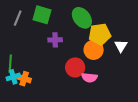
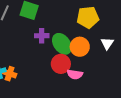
green ellipse: (82, 18) -> (62, 44), moved
yellow pentagon: (100, 34) -> (88, 17), moved

